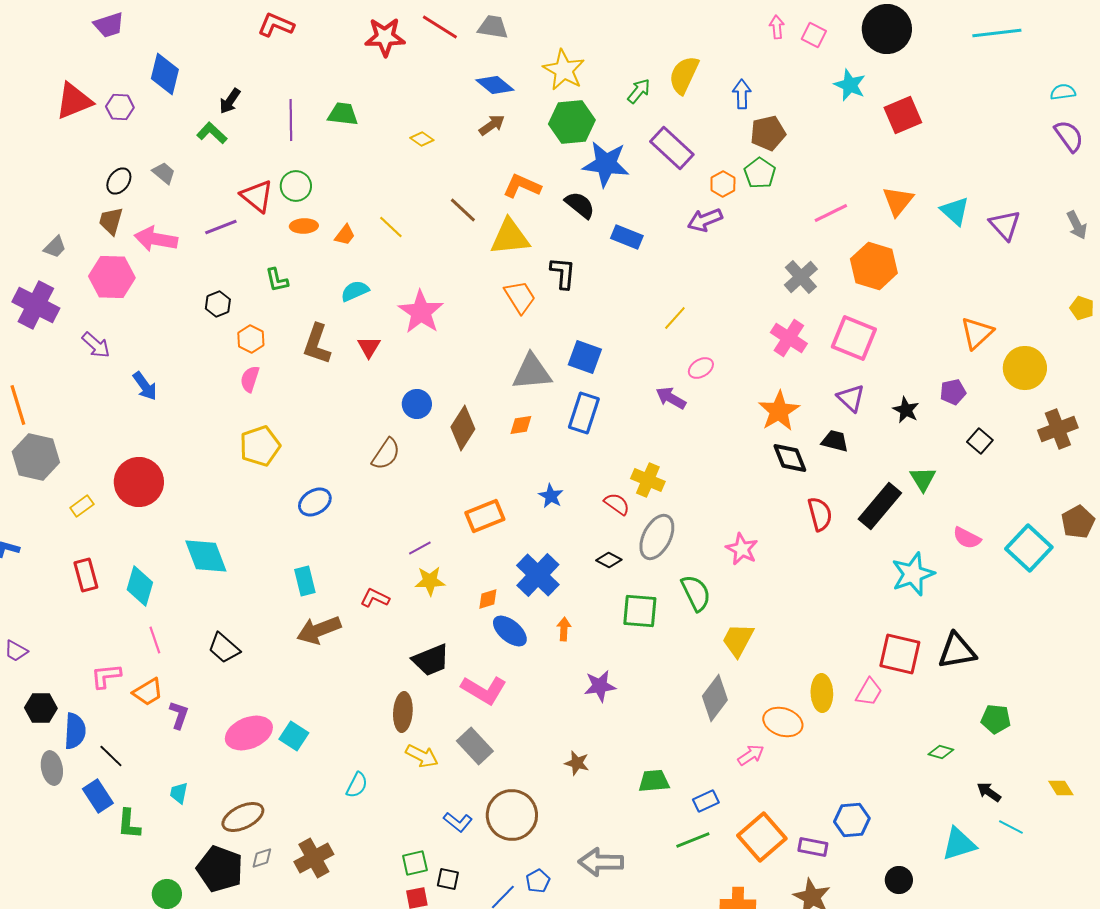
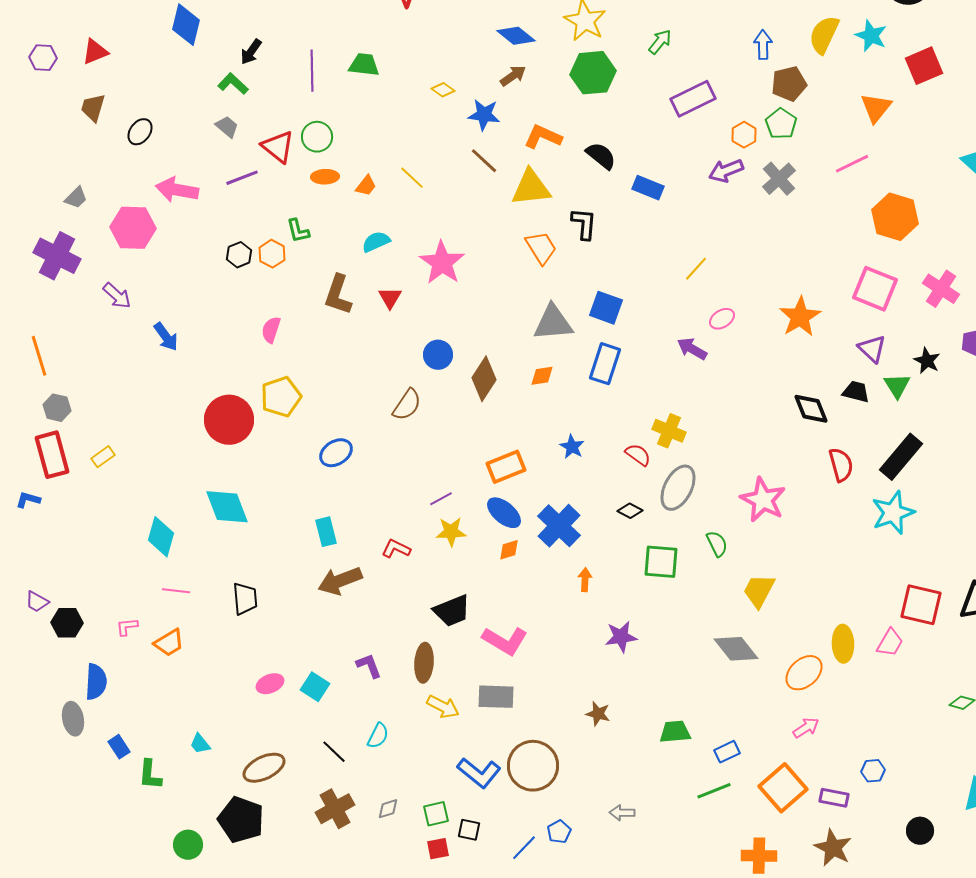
yellow semicircle: (684, 75) -> (824, 35), moved
red triangle: (74, 101) -> (95, 52), size x0.7
purple hexagon: (120, 107) -> (43, 58), moved
purple rectangle: (672, 148) -> (693, 99), turned -69
blue star: (606, 164) -> (484, 115), moved, size x0.7
gray trapezoid: (164, 173) -> (227, 127), moved
orange triangle: (898, 201) -> (876, 108), moved
brown trapezoid: (111, 221) -> (93, 108), moved
gray cross: (801, 277) -> (779, 179), moved
pink cross: (789, 338) -> (941, 289), moved
orange hexagon: (251, 339) -> (272, 254), moved
orange star: (779, 411) -> (800, 317), moved
gray hexagon: (36, 457) -> (57, 408), size x0.6
green triangle: (923, 479) -> (897, 386), moved
red circle: (139, 482) -> (229, 420), moved
pink star: (742, 549) -> (763, 500), size x1.4
cyan star: (913, 574) -> (893, 513), moved
red rectangle: (86, 575) -> (52, 455), moved, size x1.4
green semicircle: (696, 593) -> (717, 544), size x0.7
blue ellipse: (510, 631) -> (504, 513), moved
pink line: (155, 640) -> (176, 591), turned -64
black trapezoid: (224, 648) -> (245, 599), turned -136
pink L-shape: (106, 676) -> (127, 627), size x0.7
gray diamond: (715, 698) -> (736, 649), turned -75
black hexagon: (41, 708) -> (67, 623), moved
purple L-shape: (179, 715) -> (369, 666), moved, turned -40
orange ellipse: (783, 722) -> (804, 673), turned -60
pink ellipse: (249, 733) -> (270, 684), size x0.6
gray rectangle: (475, 746) -> (496, 697), turned -45
pink arrow: (751, 755) -> (806, 728), moved
black line: (111, 756) -> (334, 752), moved
cyan trapezoid: (179, 793) -> (200, 744), turned -50
blue rectangle: (98, 796) -> (119, 747), size x0.7
blue hexagon: (852, 820) -> (873, 771), size x0.7
blue L-shape: (458, 822) -> (479, 773), size x1.5
gray diamond: (262, 858) -> (388, 809), moved
gray arrow: (601, 862) -> (622, 813), size x0.6

